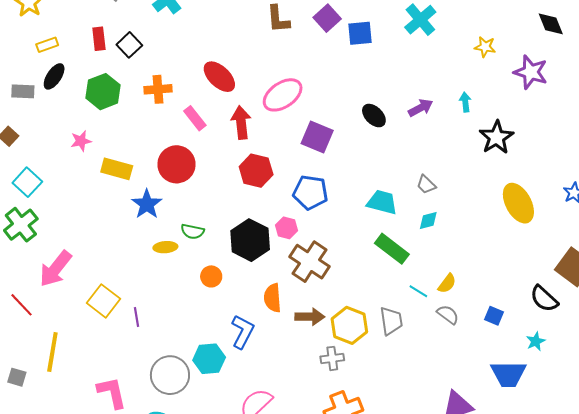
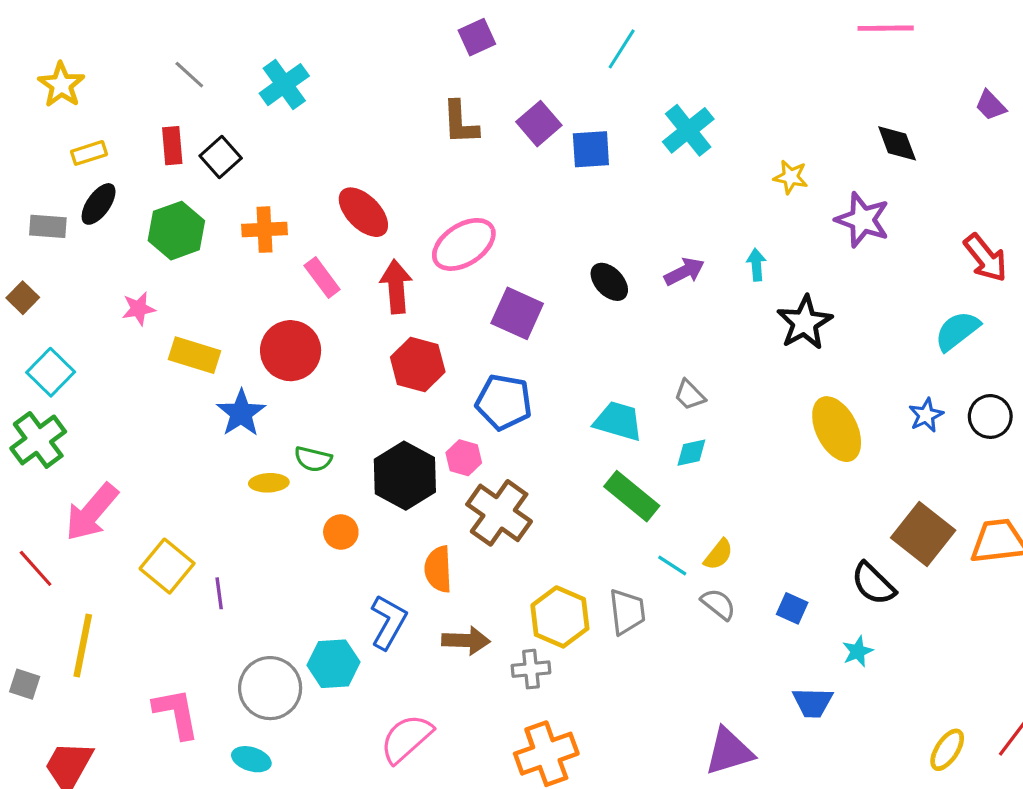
brown arrow: (310, 317) -> (466, 641), moved
blue trapezoid: (509, 374) -> (813, 702), size x0.7

